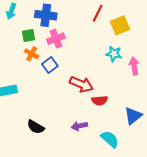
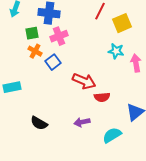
cyan semicircle: (110, 139) -> (112, 135), turned -72

